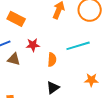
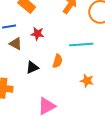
orange semicircle: (52, 60) -> (58, 61), moved
black triangle: (53, 88) -> (32, 67), moved

